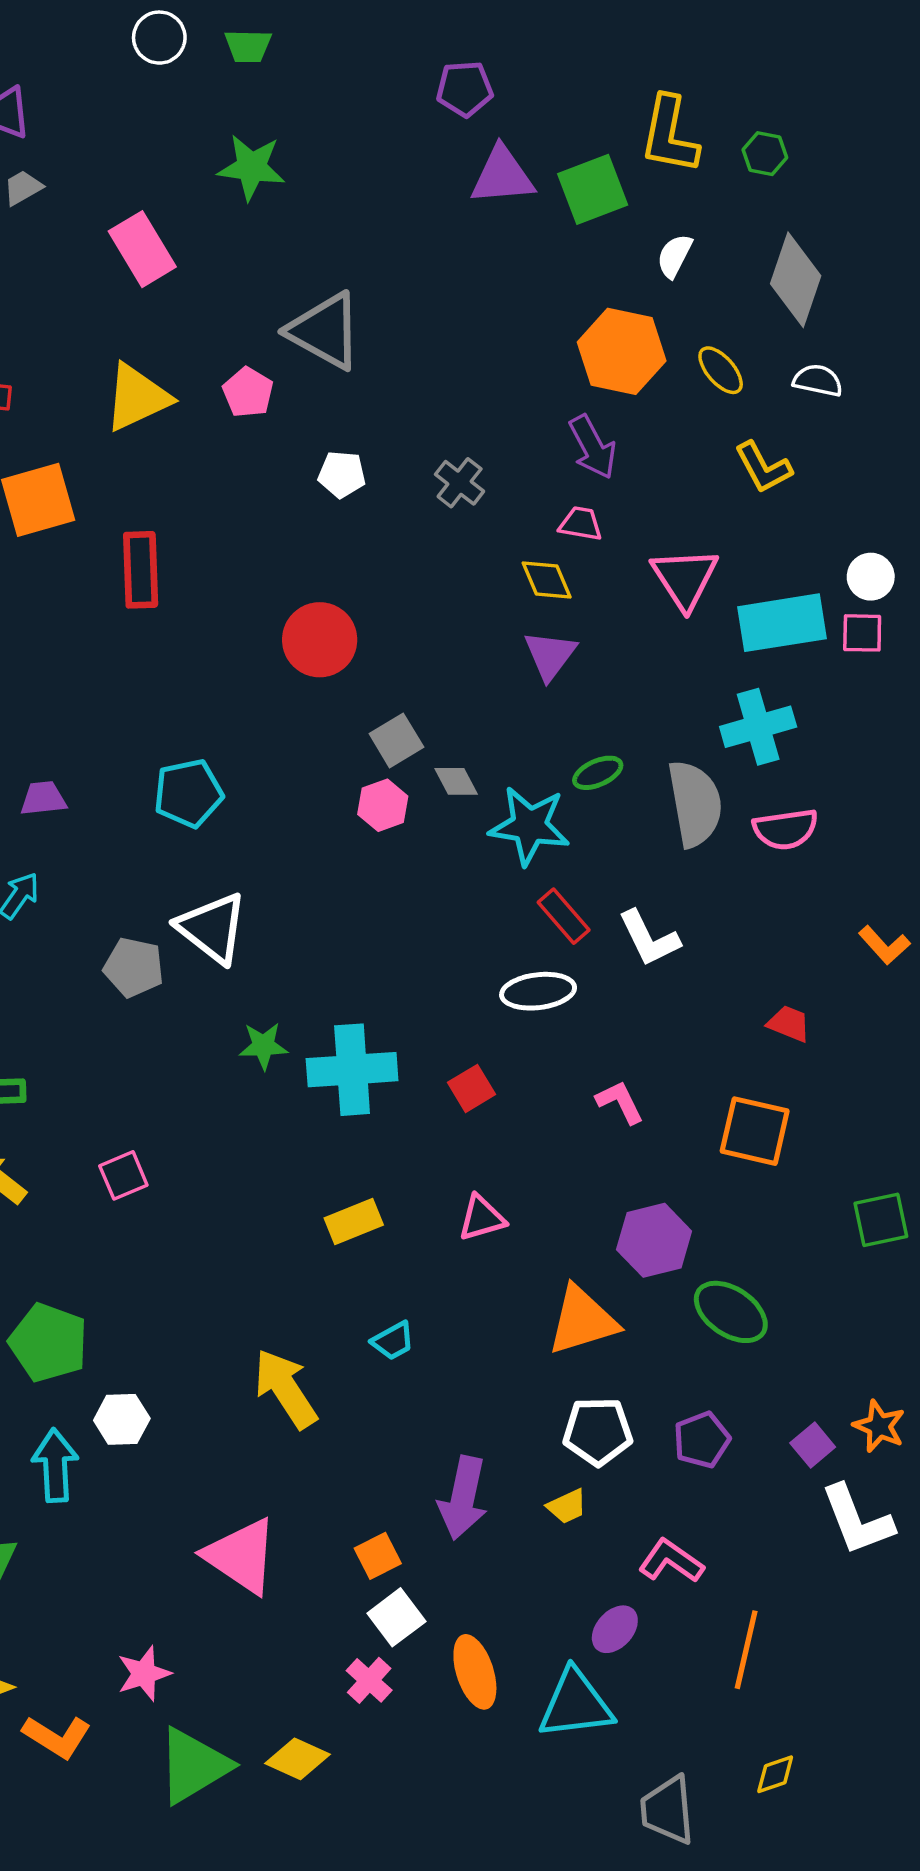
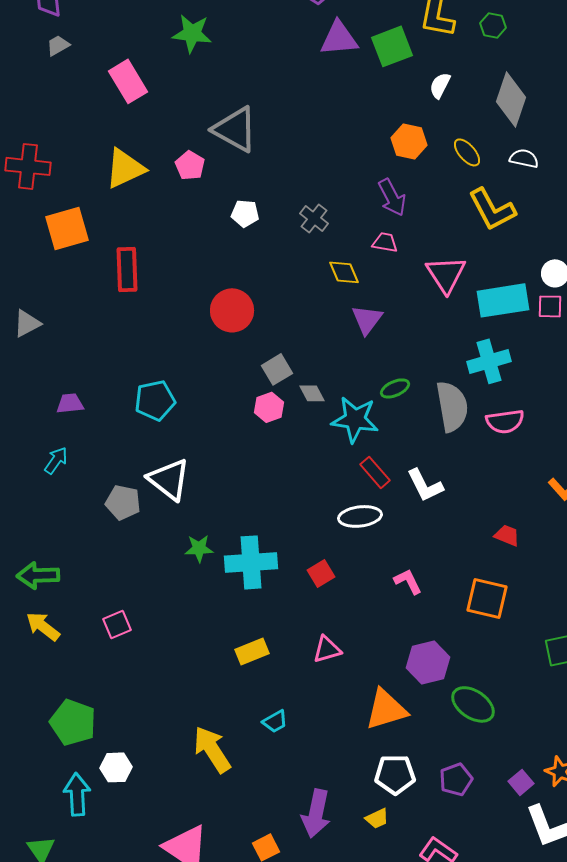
orange hexagon: (622, 351) -> (409, 141), size x0.7
yellow L-shape: (763, 467) -> (492, 209), size x1.4
yellow diamond: (547, 580) -> (344, 272), moved

